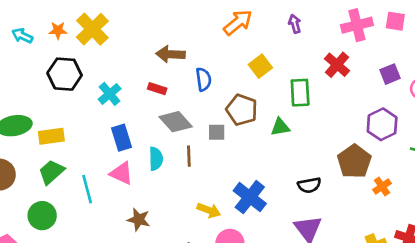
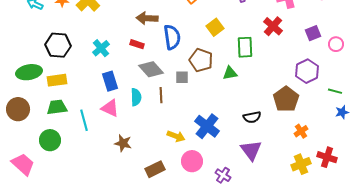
black hexagon: (65, 74) -> (58, 45), moved
blue semicircle: (203, 79) -> (172, 37), size x1.4
green trapezoid: (51, 172) -> (57, 107), turned 35
orange cross: (382, 186) -> (301, 131), moved

